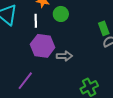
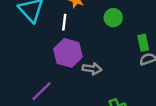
green circle: (61, 14) -> (113, 18), moved

